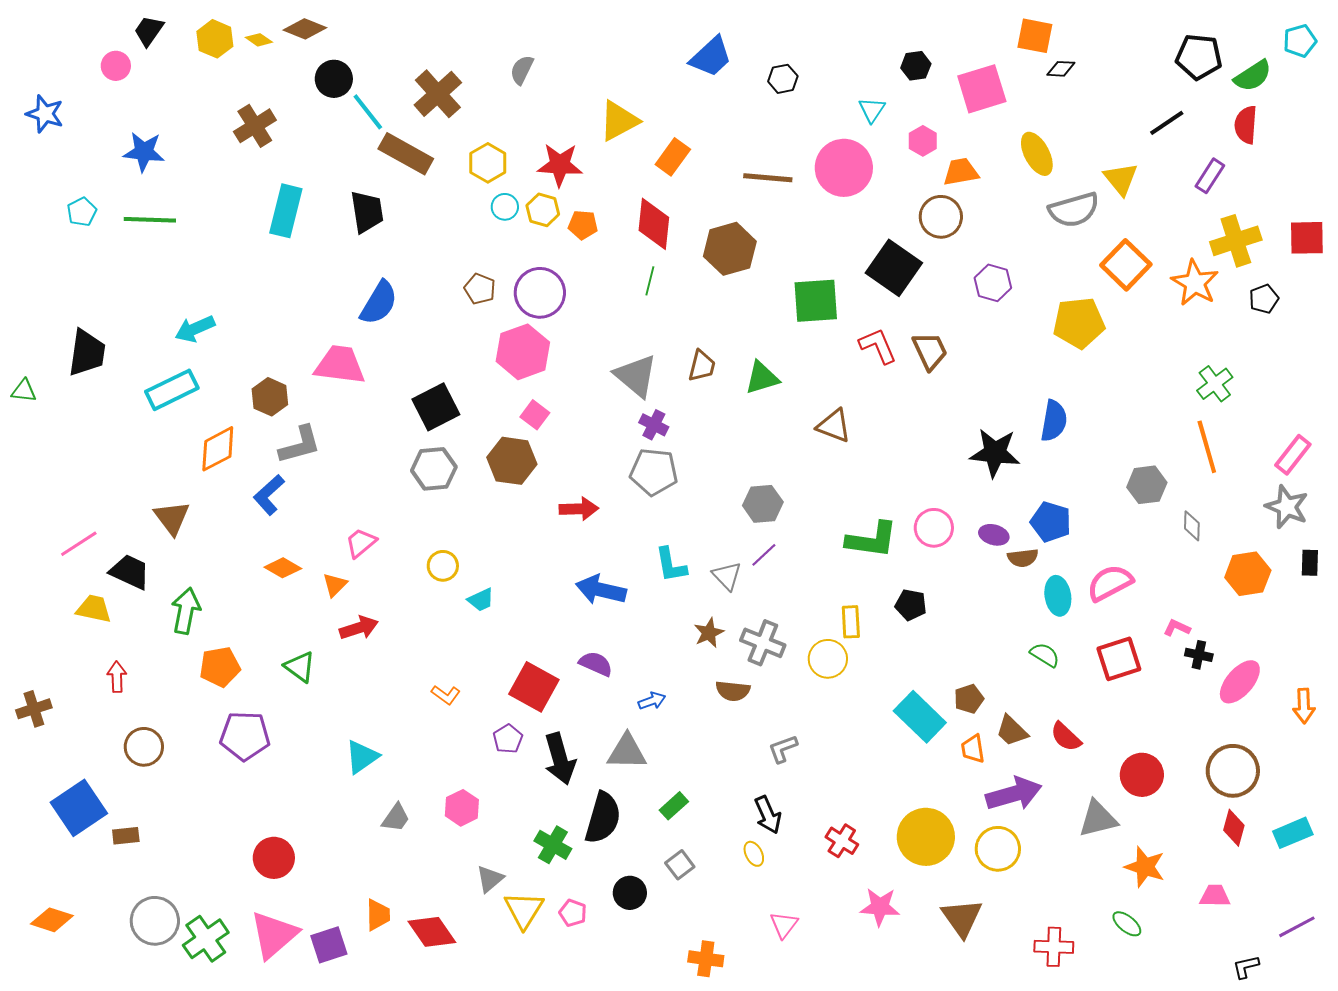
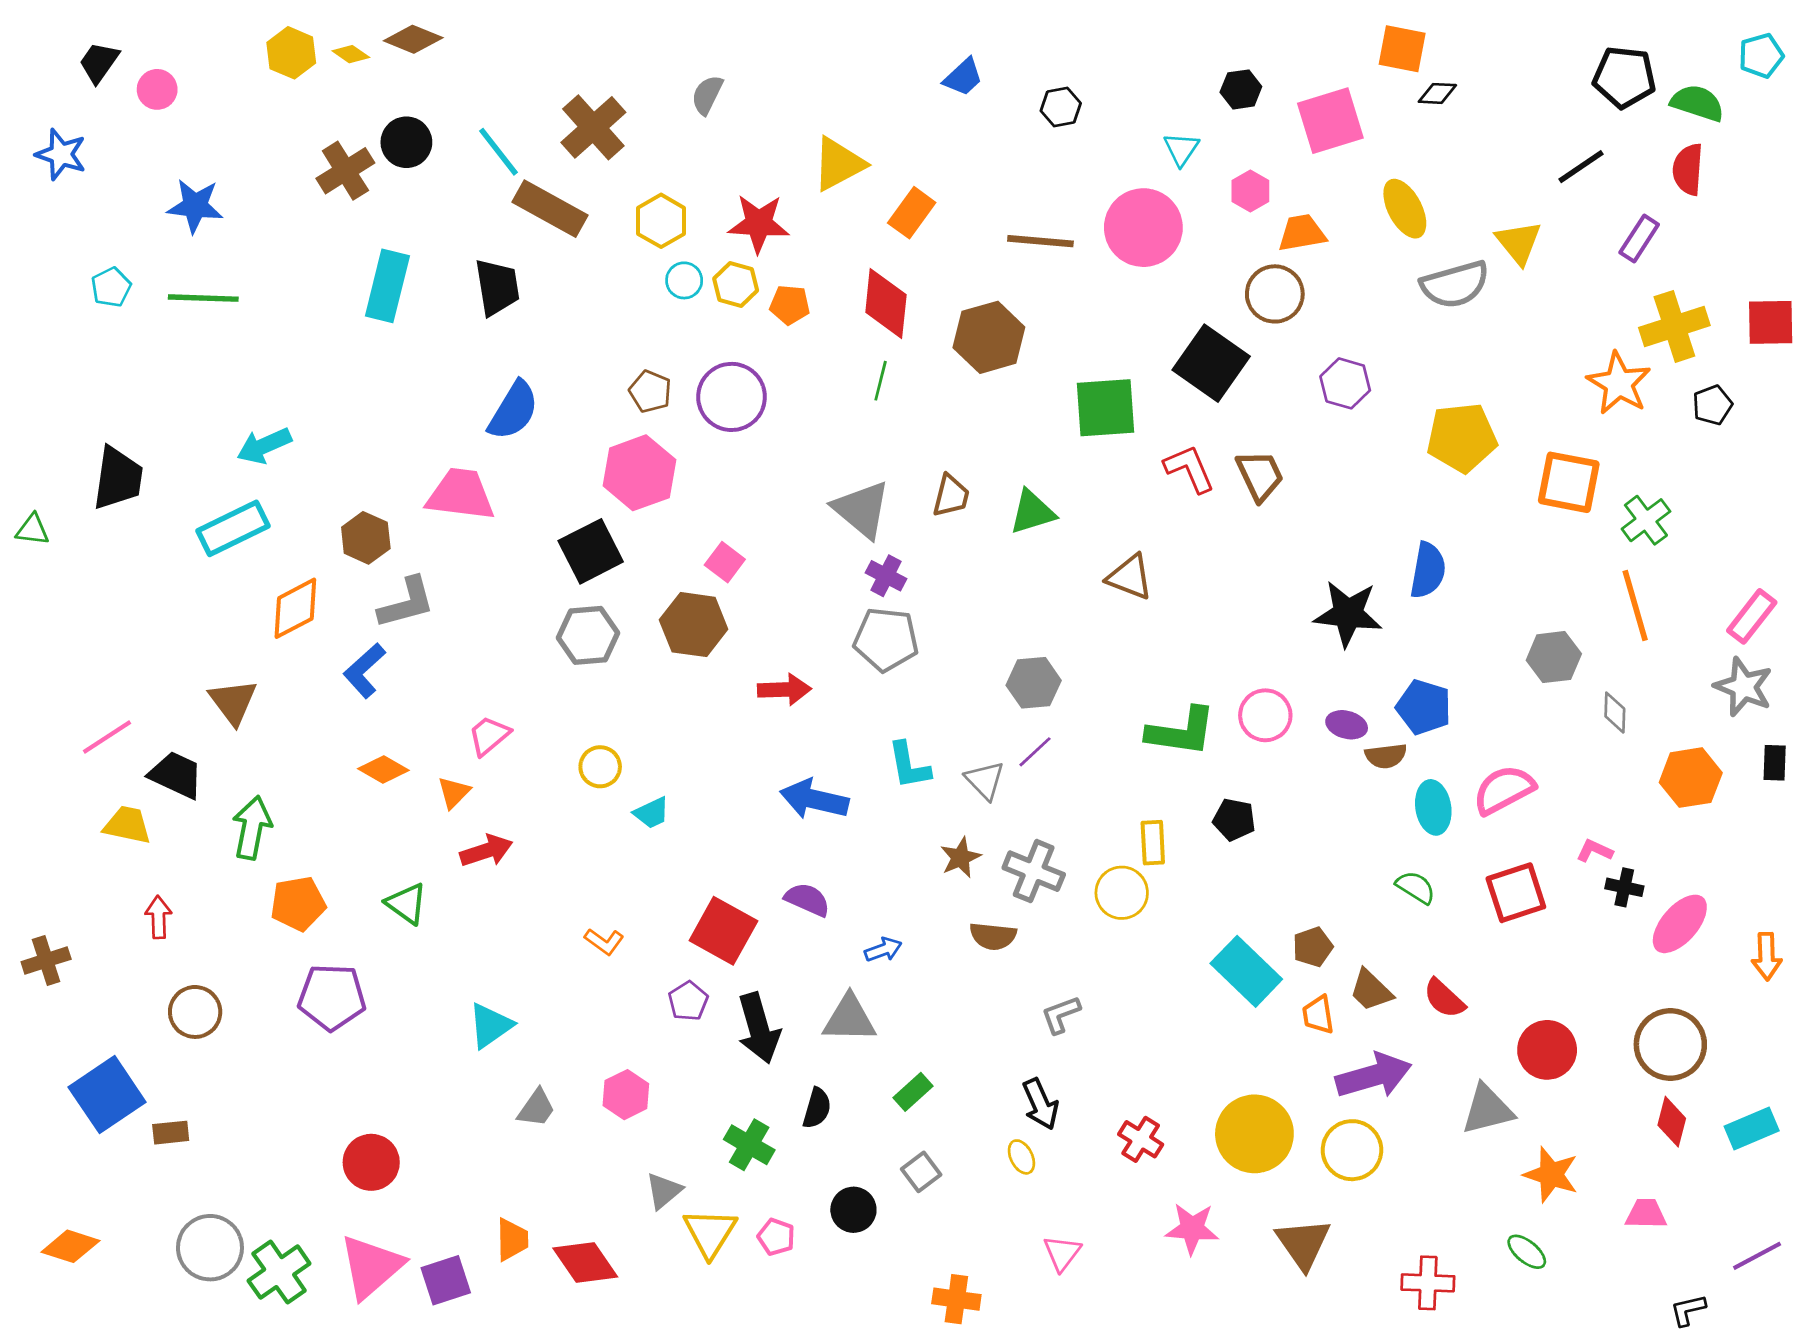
black trapezoid: (149, 31) -> (99, 62), moved
blue trapezoid: (711, 57) -> (963, 77), size x0.7
green semicircle: (1253, 76) -> (1697, 103), turned -129
black circle: (334, 79) -> (406, 142), moved
orange square: (1126, 265) -> (1569, 482), moved, turned -33
pink hexagon: (523, 352) -> (639, 473), moved
black semicircle: (603, 818) -> (817, 1108), size x0.6

